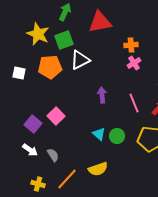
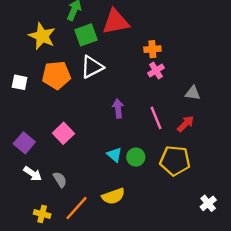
green square: (64, 40) -> (86, 35), moved
purple square: (33, 124) -> (24, 143), moved

